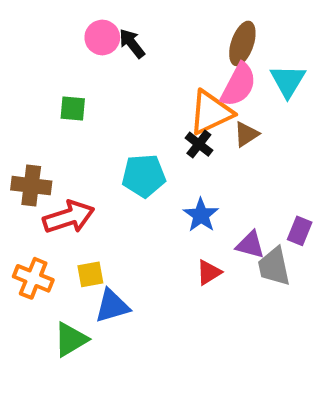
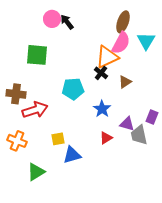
green square: (73, 109) -> (37, 55), size x1.6
brown triangle: (246, 134) -> (125, 82), moved
yellow square: (90, 274) -> (58, 139), moved
blue triangle: (112, 306) -> (72, 155), moved

